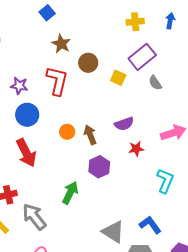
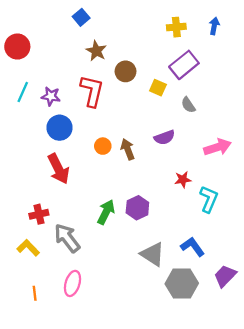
gray semicircle: (155, 83) -> (188, 105), moved
red star: (136, 149) -> (183, 180), moved
purple hexagon: (99, 167) -> (137, 208), moved

